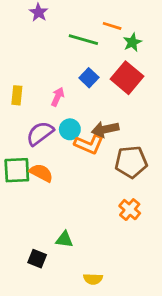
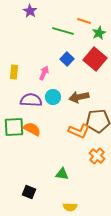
purple semicircle: (40, 133) -> (31, 100), turned 40
orange L-shape: (89, 144) -> (79, 131), moved
green triangle: (64, 239) -> (62, 174), moved

